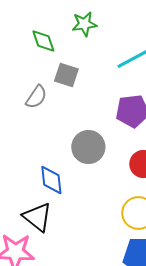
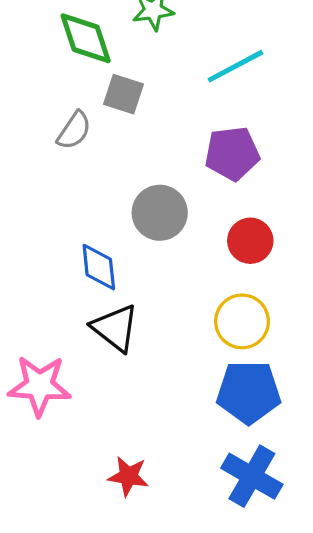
green diamond: (43, 41) -> (86, 38), size x1.4
black triangle: (37, 217) -> (115, 328), moved

